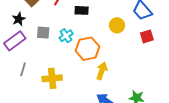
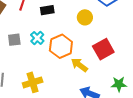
red square: (147, 36) -> (103, 49), moved, size x1.5
yellow arrow: (102, 71) -> (79, 65), turned -60

